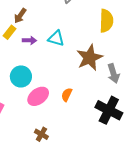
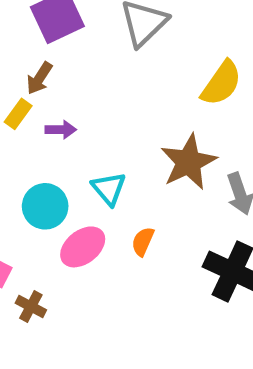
yellow semicircle: (106, 21) -> (221, 83), turned 35
cyan triangle: (56, 38) -> (109, 189), moved, turned 36
brown cross: (41, 134) -> (31, 306), moved

